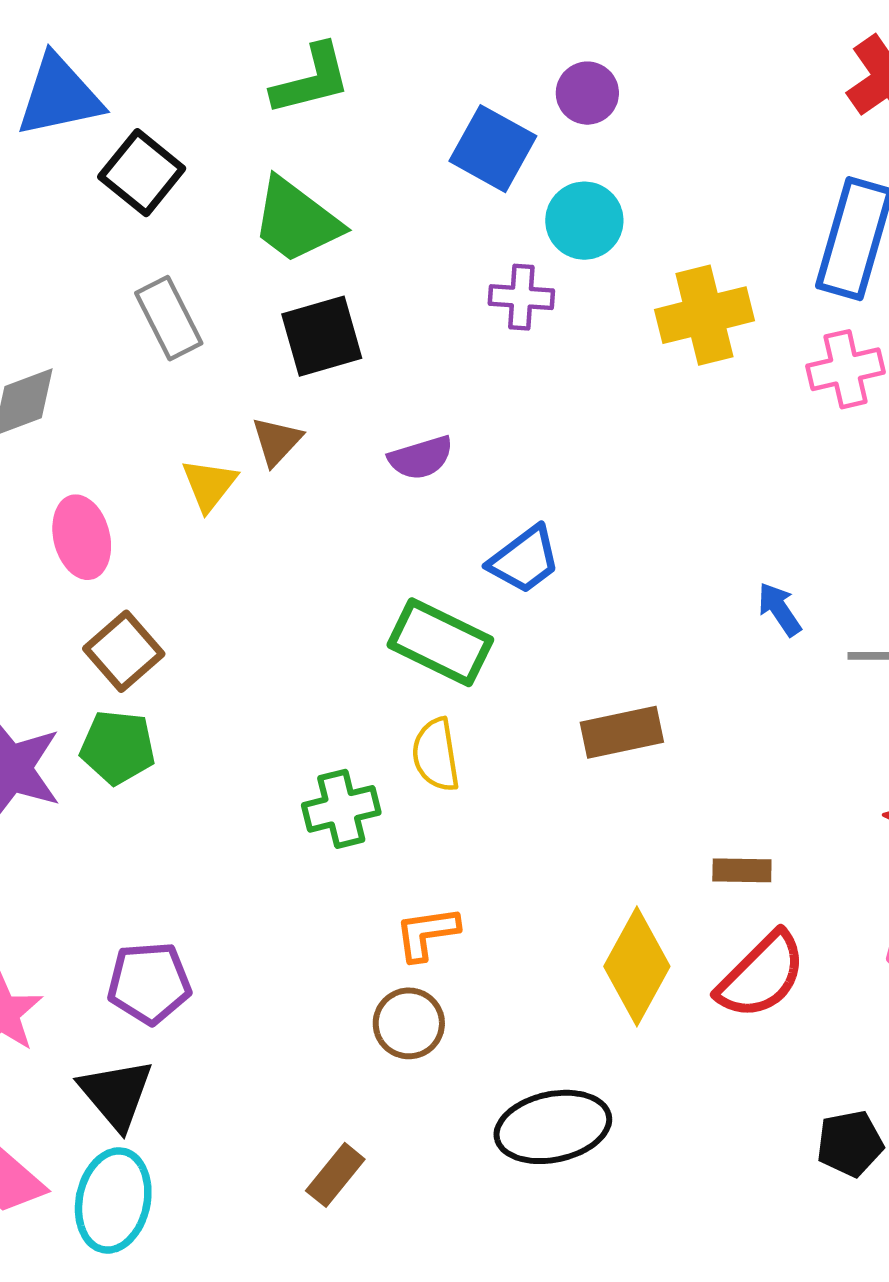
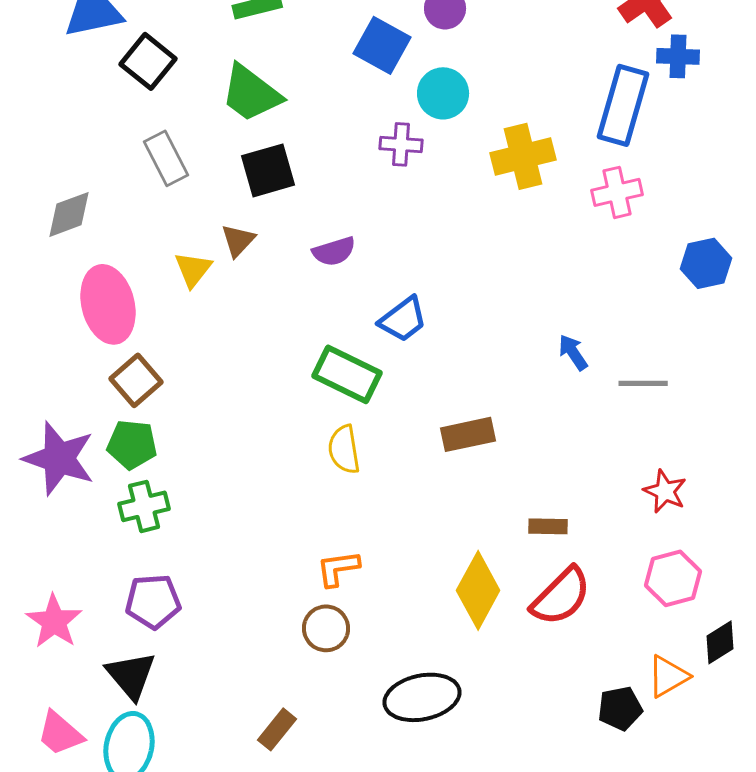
pink ellipse: (82, 537) -> (108, 304), size x1.4
green cross: (341, 809) -> (144, 506), moved

